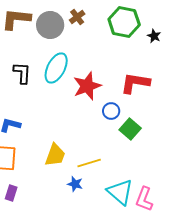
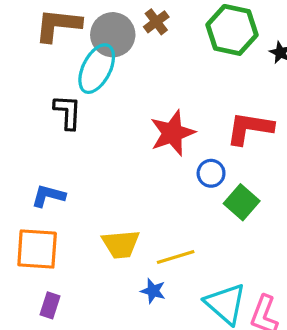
cyan ellipse: (56, 68) -> (97, 69), moved
yellow trapezoid: (55, 155) -> (121, 244), turned 65

